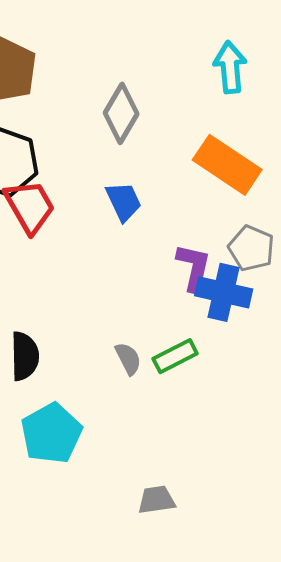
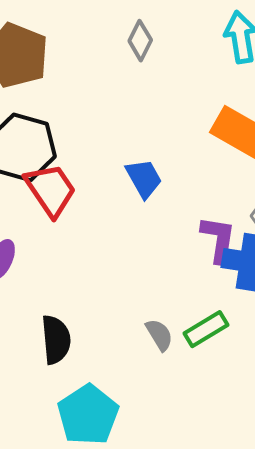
gray diamond: (121, 113) -> (140, 41), moved, size x0.7

